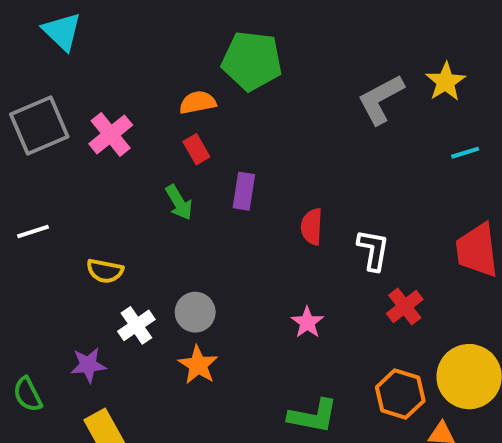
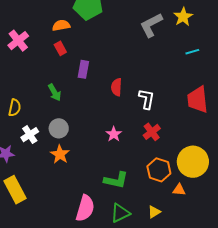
green arrow: (179, 202) -> (55, 92), moved
yellow semicircle: (105, 271) -> (15, 108), turned -90
red cross: (405, 306) -> (152, 132), moved

